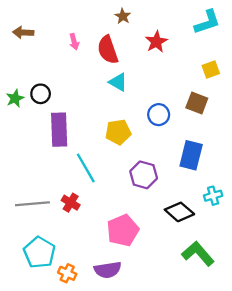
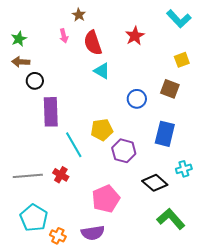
brown star: (123, 16) -> (79, 15), moved
cyan L-shape: (207, 22) -> (179, 19), turned 65
brown arrow: (23, 32) -> (21, 62), moved
green star: (15, 98) -> (19, 39), moved
yellow pentagon: (118, 132) -> (102, 130), moved

